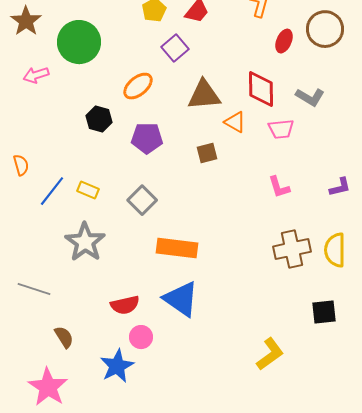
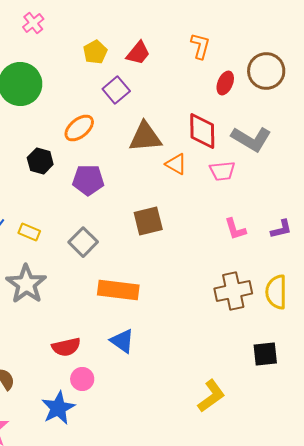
gray L-shape: (310, 97) -> (251, 139), size x1.4
brown square: (207, 153) -> (148, 221), moved, size x1.4
pink L-shape: (279, 187) -> (235, 229), moved
blue triangle: (181, 299) -> (122, 341), size x0.7

